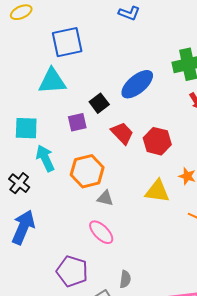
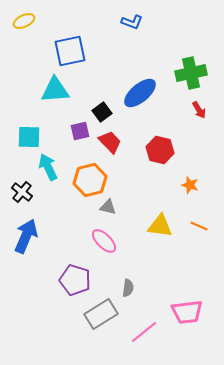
red trapezoid: (122, 133) -> (110, 142), moved
yellow triangle: (157, 191) -> (160, 226), moved

